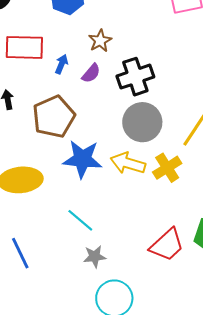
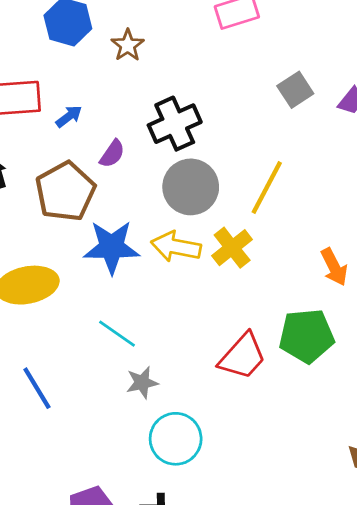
brown star: (100, 41) -> (128, 45), moved
blue arrow: (61, 64) -> (69, 116), turned 36
purple semicircle: (91, 73) -> (112, 154), moved

